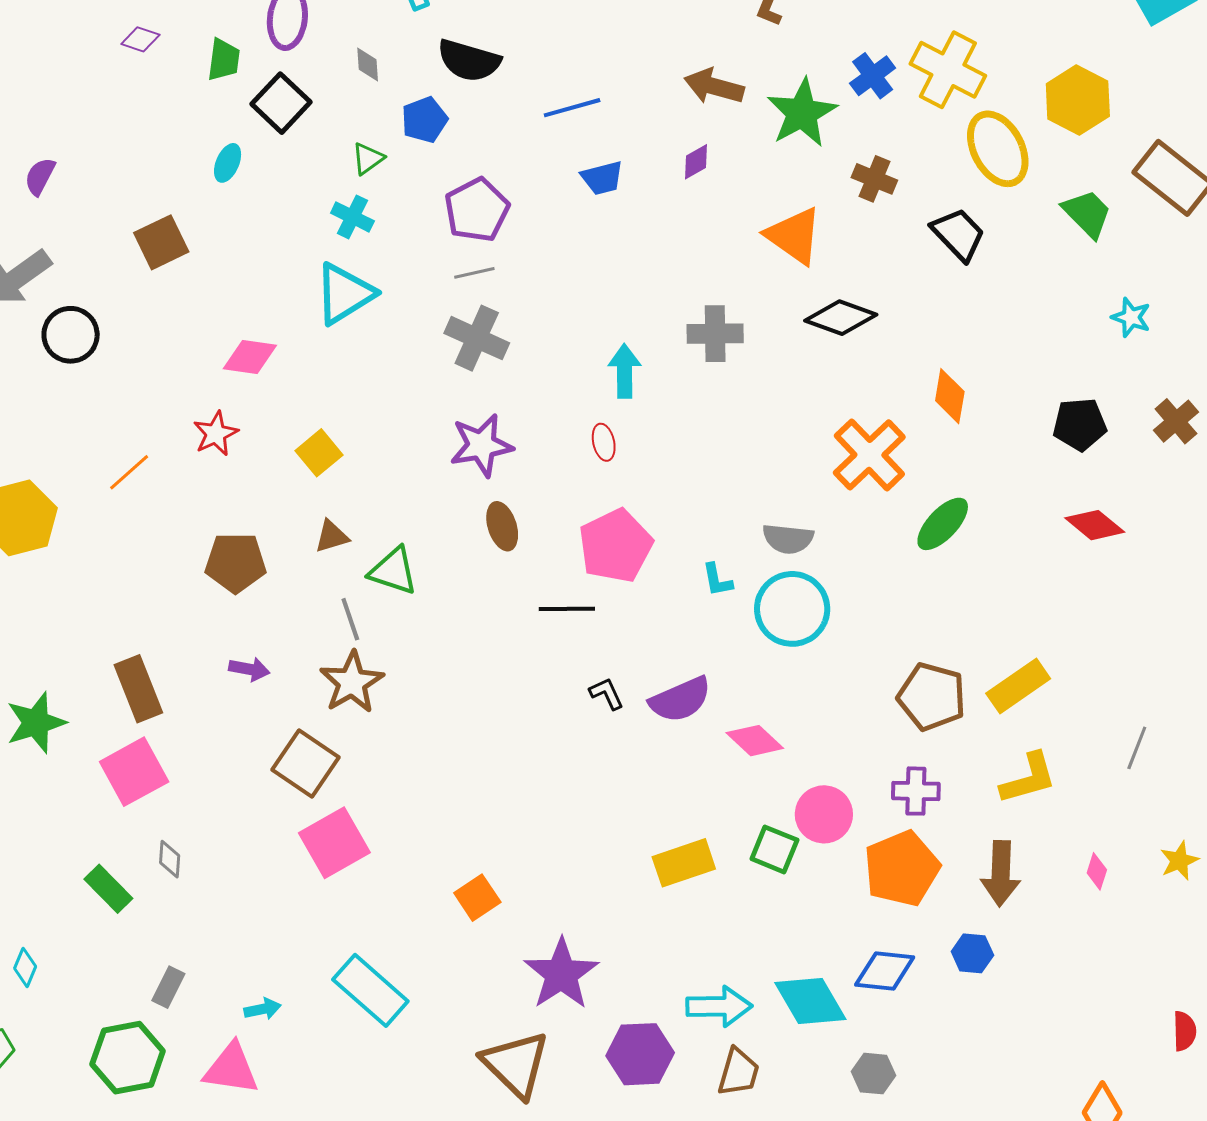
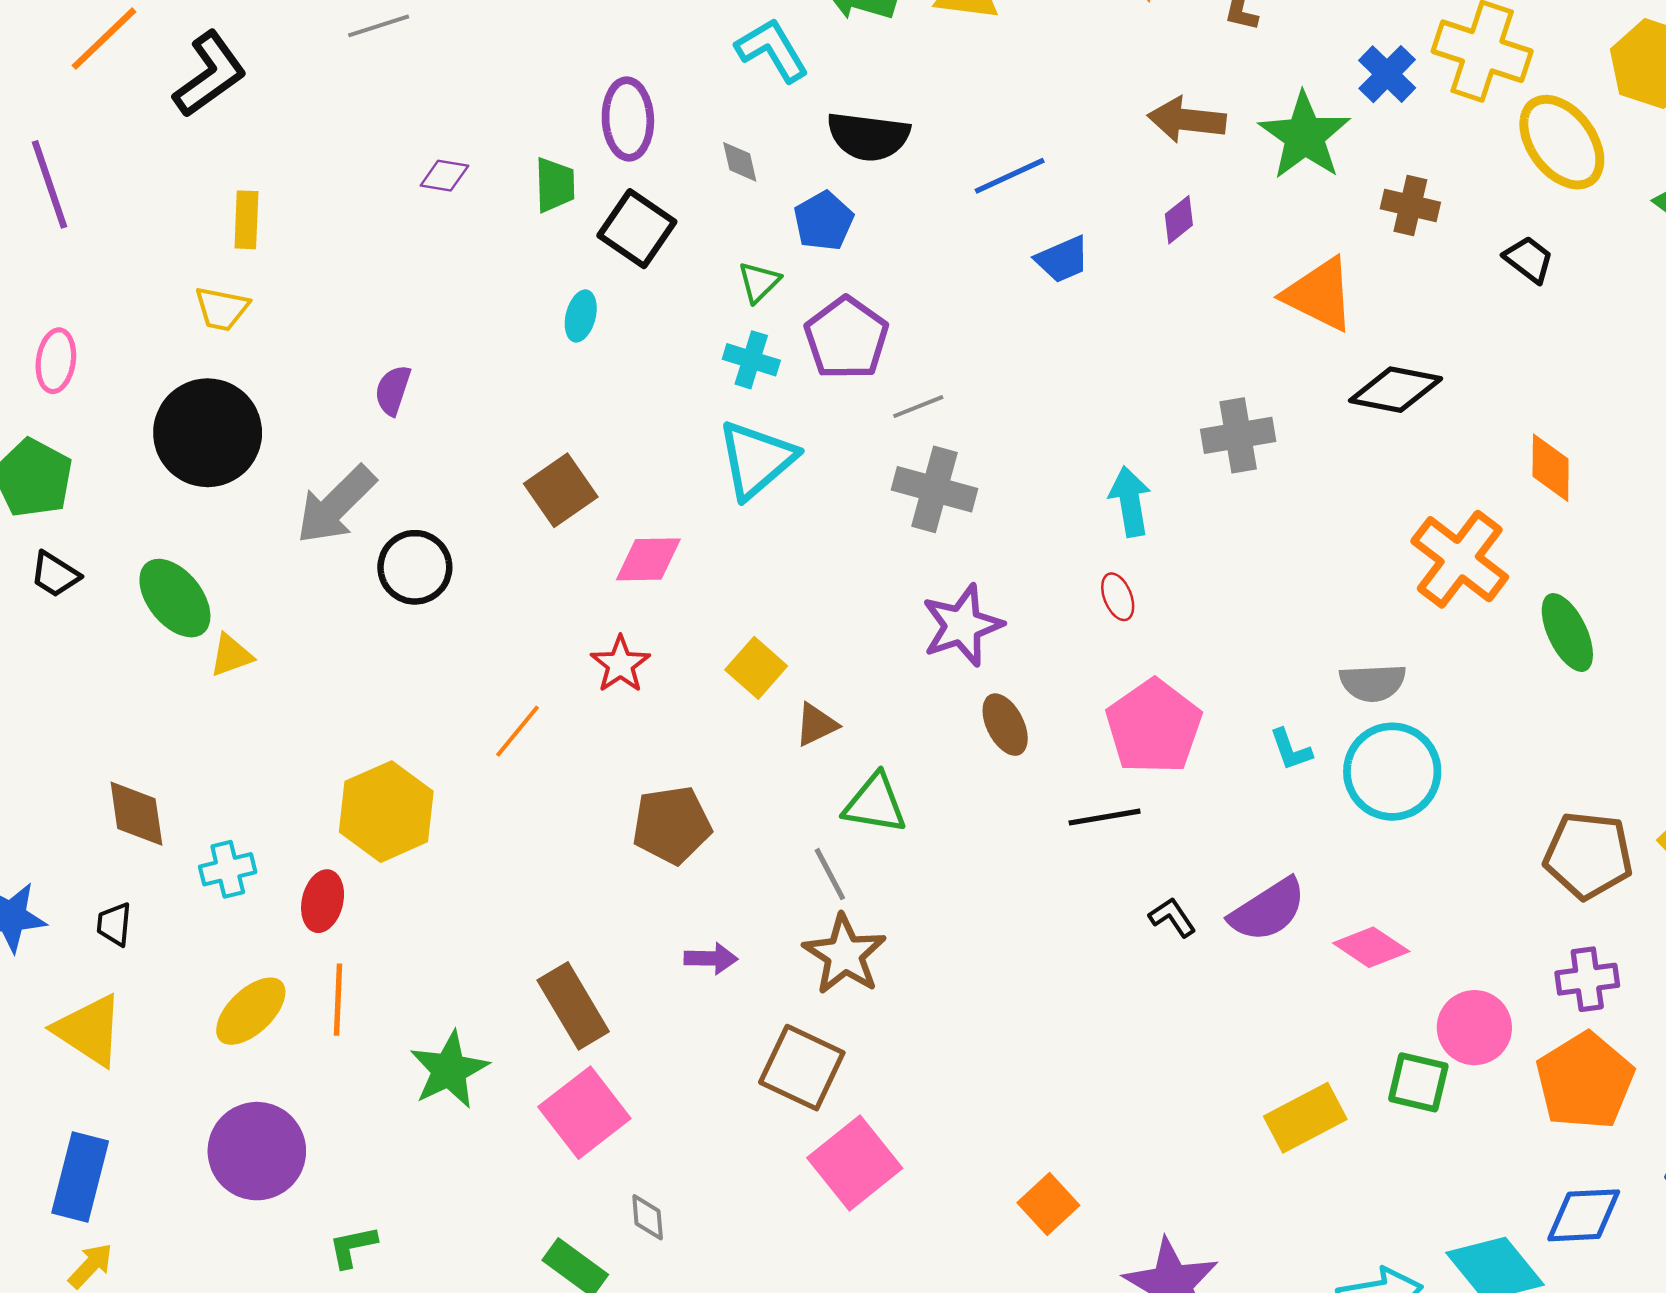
purple semicircle: (40, 176) -> (393, 390), moved
purple pentagon: (477, 210) -> (846, 338), moved
black trapezoid: (958, 234) -> (1529, 259), size x0.7
brown square: (161, 242) -> (561, 490), moved
green ellipse: (943, 524) -> (1567, 632), turned -60
brown triangle: (332, 536) -> (816, 725), moved

